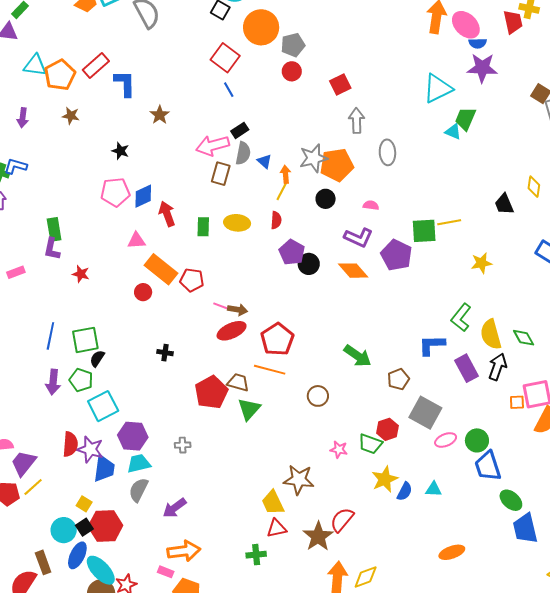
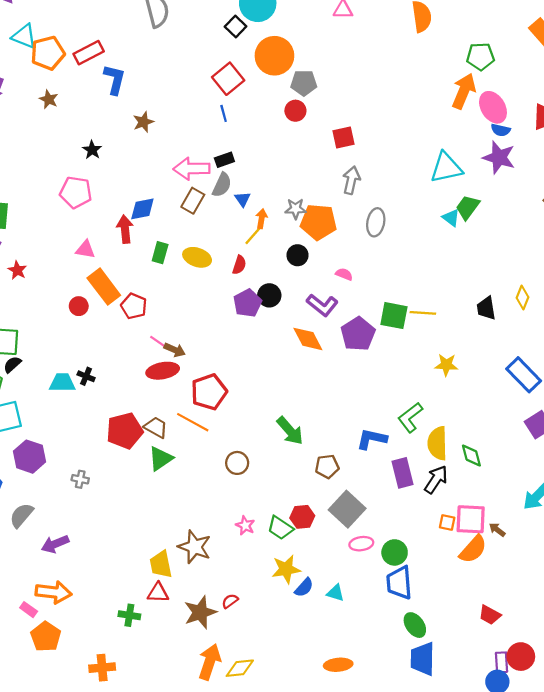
gray star: (314, 158) -> (296, 209), size x0.7
blue diamond: (143, 196) -> (142, 209), moved
black circle: (309, 264) -> (269, 295), moved
cyan trapezoid: (139, 464) -> (62, 383), moved
red semicircle: (342, 520) -> (230, 601), size x0.6

